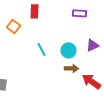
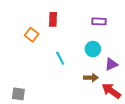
purple triangle: (92, 45) -> (111, 64), moved
cyan circle: (68, 50) -> (93, 49), moved

